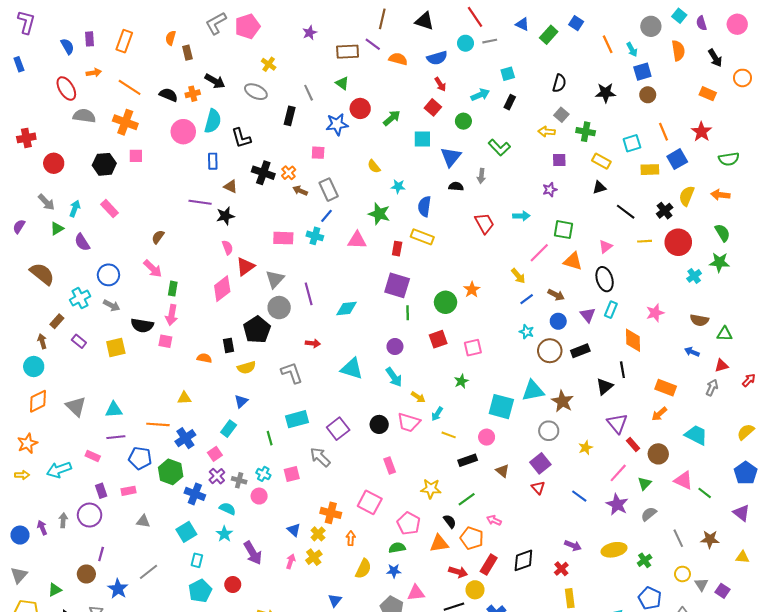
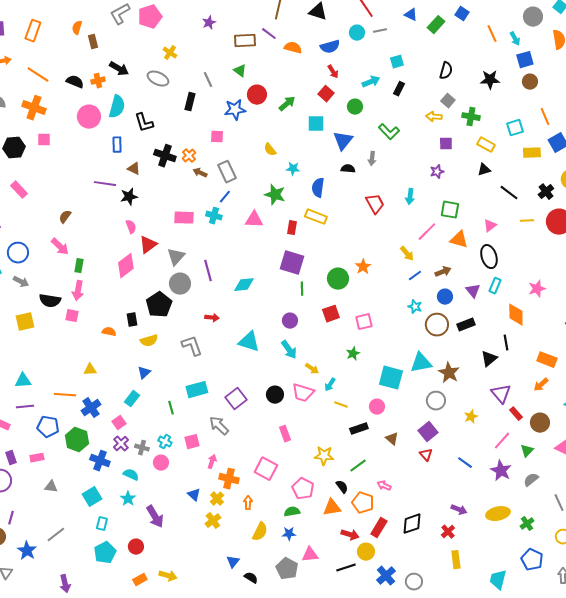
cyan arrow: (521, 216) -> (410, 197), turned 98
brown arrow: (556, 295) -> (443, 272), turned -49
pink arrow: (291, 561) -> (212, 462), moved

